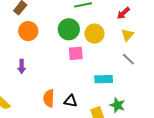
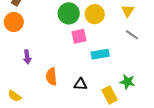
orange circle: (28, 31) -> (14, 22), moved
cyan rectangle: (104, 79) -> (100, 54), moved
orange semicircle: (49, 98) -> (51, 77), moved

